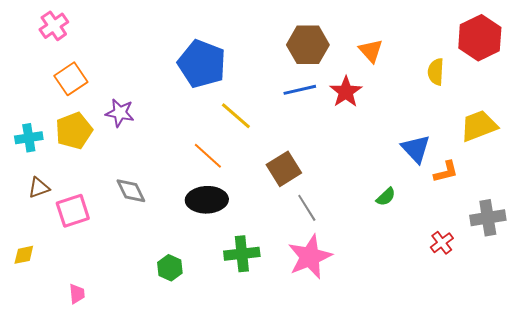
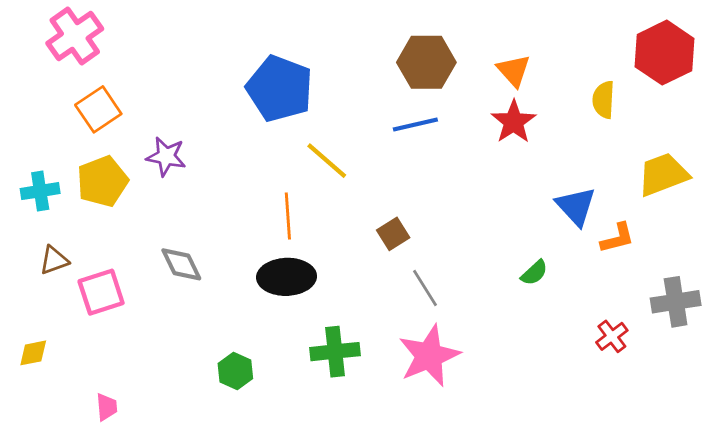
pink cross: (54, 26) -> (75, 36), size x1.4
red star: (346, 92) -> (514, 122), moved
orange line: (208, 156) -> (288, 216), turned 44
brown square: (284, 169) -> (393, 234), size x0.7

